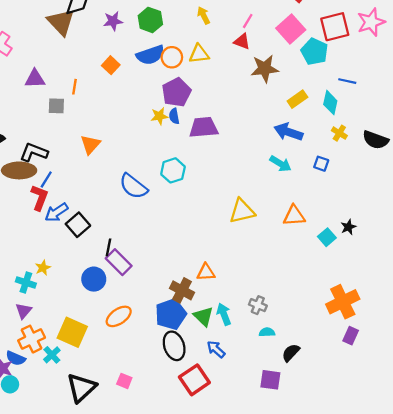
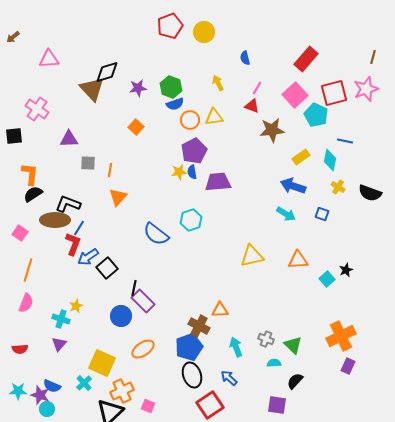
blue semicircle: (150, 55) -> (175, 104), moved, size x0.7
orange line: (75, 87) -> (110, 170), moved
green triangle: (204, 316) -> (293, 345), moved
orange cross: (32, 339) -> (122, 391), moved

